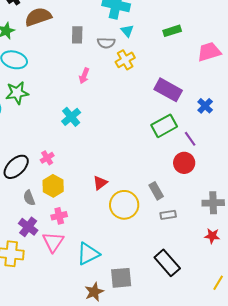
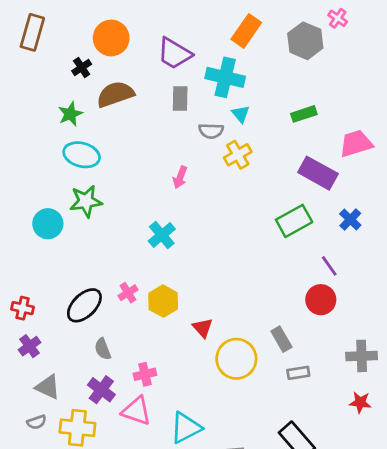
gray rectangle: (77, 35) -> (180, 98), moved
purple rectangle: (168, 90) -> (318, 173), moved
green rectangle: (164, 126) -> (294, 221), moved
red triangle: (100, 183) -> (203, 328), turned -35
yellow hexagon: (53, 186) -> (163, 301), moved
pink triangle: (53, 242) -> (136, 411), turned -45

